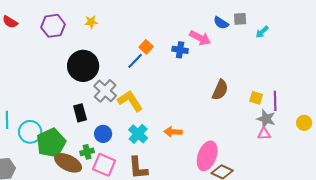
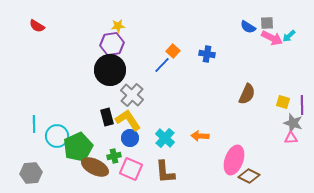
purple hexagon: (53, 26) -> (112, 44), moved
pink arrow: (200, 38) -> (272, 38), moved
yellow L-shape: (130, 101) -> (128, 120), moved

